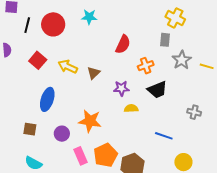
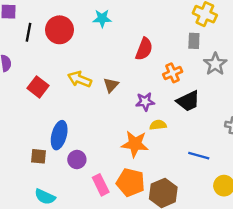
red square: (38, 60) -> (38, 87), moved
blue ellipse: (47, 99) -> (59, 135), moved
orange star: (90, 121) -> (135, 144), moved
orange pentagon: (106, 155) -> (131, 182), turned -30

